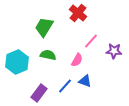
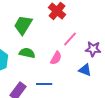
blue triangle: (85, 81) -> (85, 70), moved
blue line: (65, 86) -> (44, 84), turned 49

